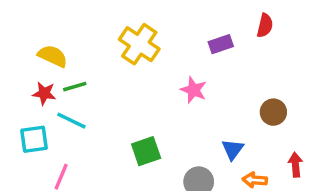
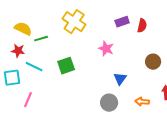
red semicircle: (265, 25) -> (142, 26), moved
green line: (75, 87) -> (41, 39), moved
blue triangle: (233, 149) -> (120, 79), moved
green square: (146, 151) -> (66, 66), moved

